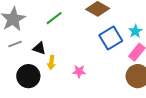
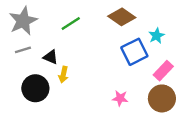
cyan star: (135, 31) -> (157, 36), moved
pink star: (79, 71) -> (120, 98), moved

